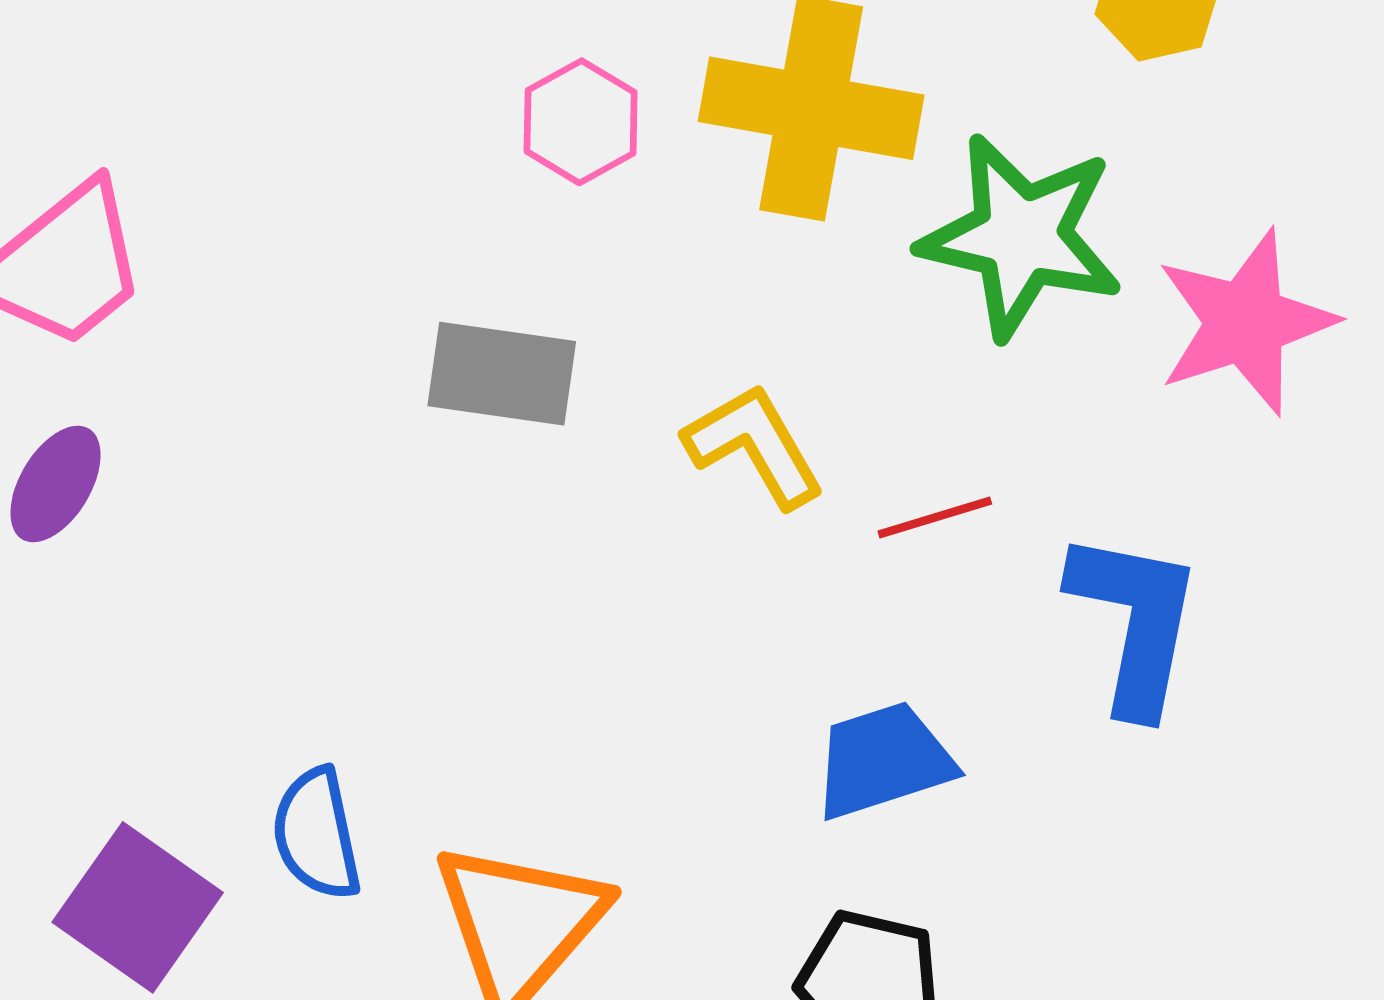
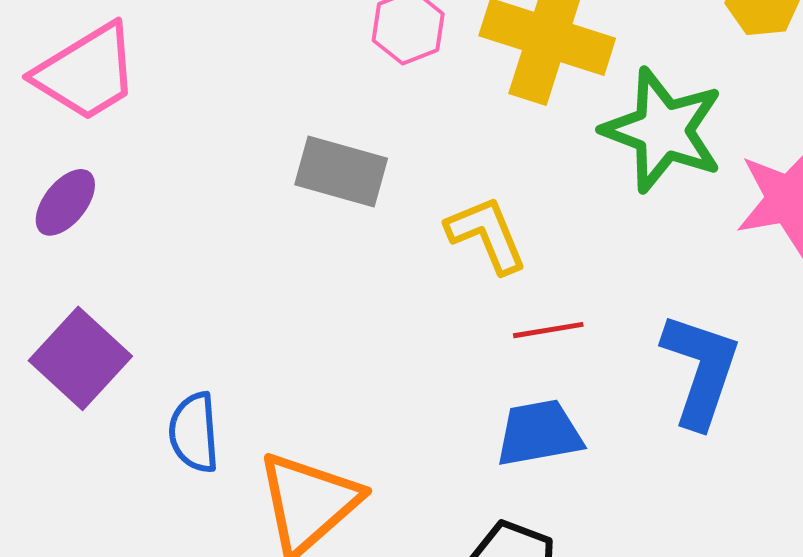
red line: (935, 518) -> (548, 330), moved
purple square: (138, 907) -> (80, 358), moved

